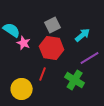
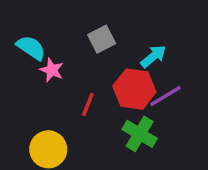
red hexagon: (52, 48) -> (134, 89), moved
red line: (43, 74) -> (88, 105), moved

